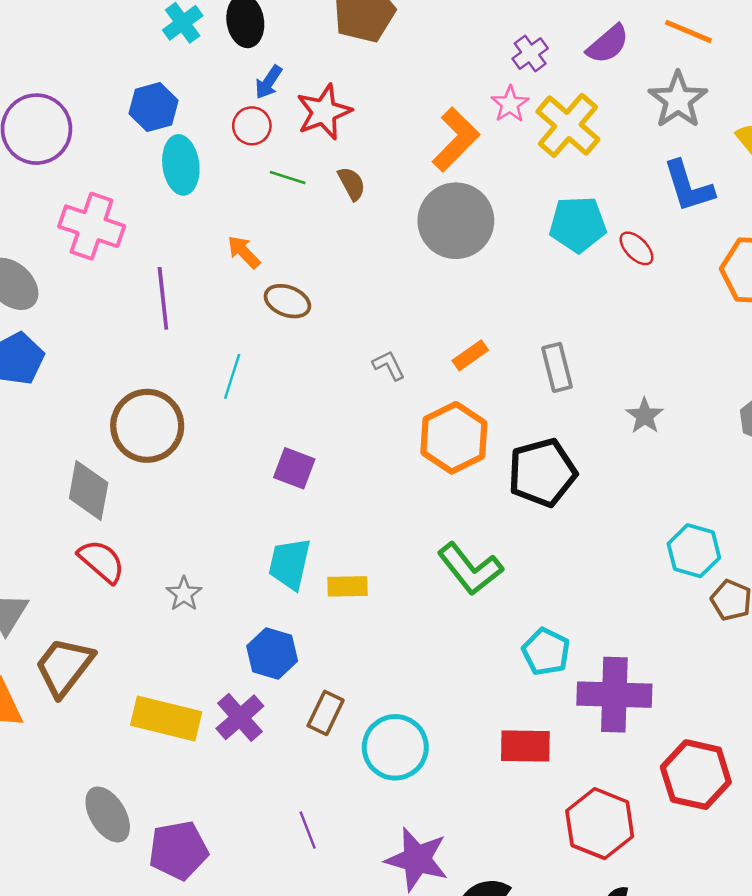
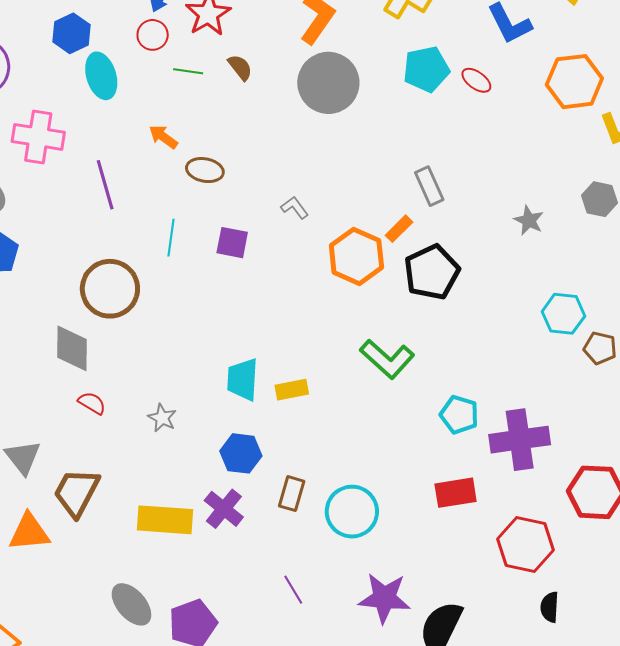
orange rectangle: (470, 355) -> (399, 229), moved
gray star: (645, 416) -> (529, 220), moved
purple square: (294, 468) -> (232, 243), moved
red semicircle: (101, 561) -> (92, 403), size x0.7

